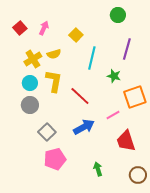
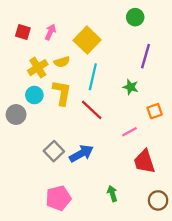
red square: (20, 28) -> (23, 32), turned -32
yellow square: (76, 35) -> (87, 40), size x1.6
cyan line: (92, 58) -> (93, 77), moved
orange square: (135, 97) -> (155, 111), size x0.6
gray circle: (30, 105) -> (16, 115), moved
blue arrow: (84, 127) -> (81, 153), moved
pink pentagon: (55, 159) -> (58, 198), moved

